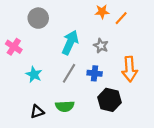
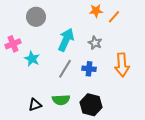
pink cross: (14, 47) -> (13, 44), turned 35
cyan star: (34, 74) -> (32, 59), moved
black hexagon: (109, 100) -> (91, 105), moved

